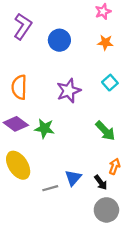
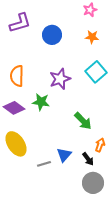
purple L-shape: (23, 26) -> (20, 23), turned 40
cyan square: (110, 83) -> (96, 72), size x1.5
green star: (44, 128) -> (41, 102), moved
green arrow: (105, 131) -> (83, 121), moved

